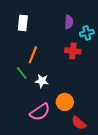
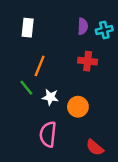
cyan cross: (87, 33) -> (104, 30), moved
orange circle: (65, 102) -> (78, 107), moved
pink semicircle: (40, 112) -> (48, 134), turned 130

